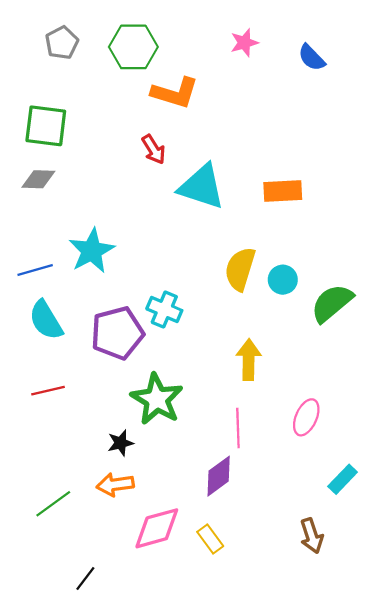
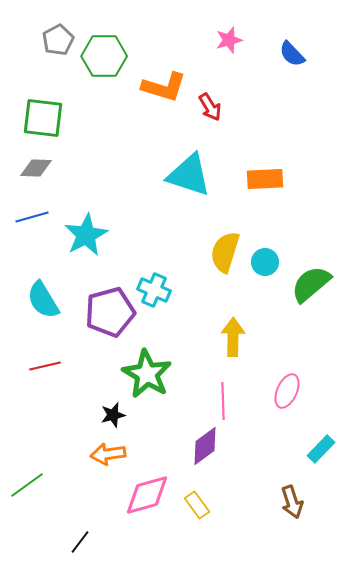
green hexagon: (133, 47) -> (104, 56), moved
red arrow: (154, 149) -> (210, 107), moved
blue line: (35, 270) -> (32, 217), moved
green line: (53, 504) -> (27, 485), moved

